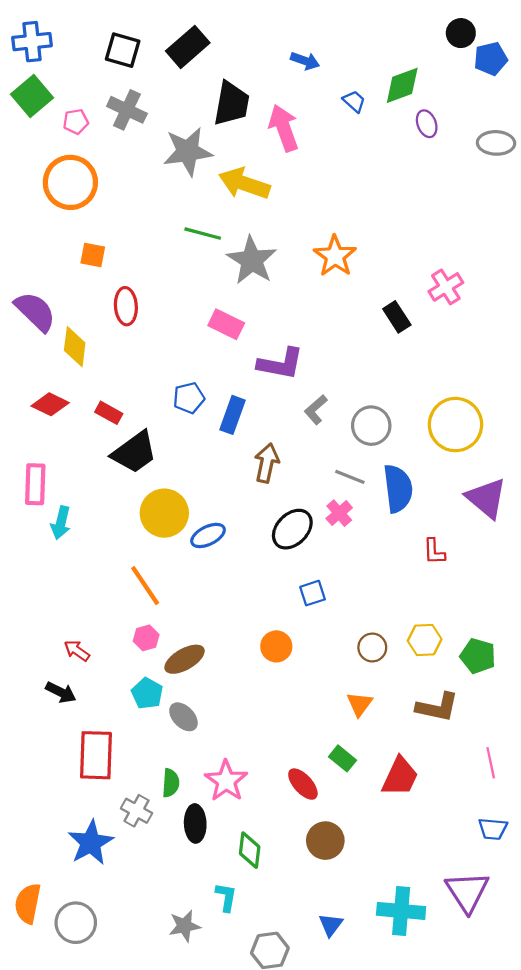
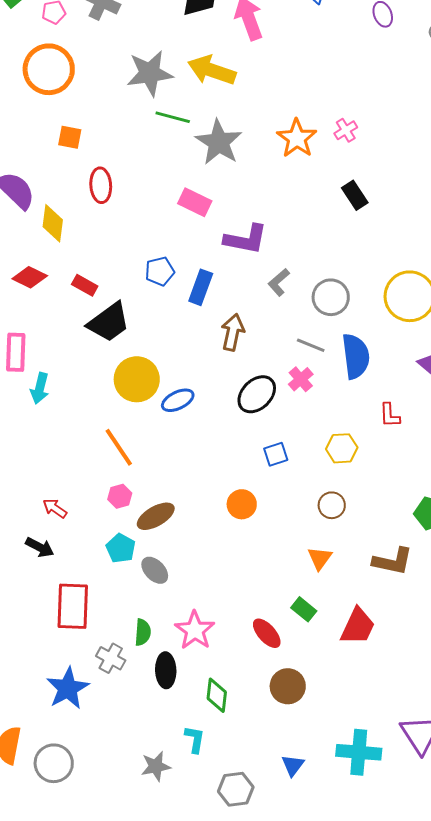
gray star: (188, 151) -> (150, 73), moved
pink cross: (446, 287) -> (346, 130), moved, size x0.7
yellow hexagon: (425, 640) -> (342, 448), moved

